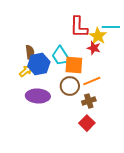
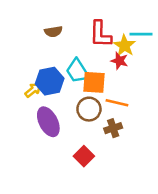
brown semicircle: (30, 52) -> (53, 32), moved, turned 88
orange line: (92, 81) -> (117, 103), turned 36
purple ellipse: (38, 96) -> (48, 122), turned 60
red square: (87, 123) -> (84, 156), moved

